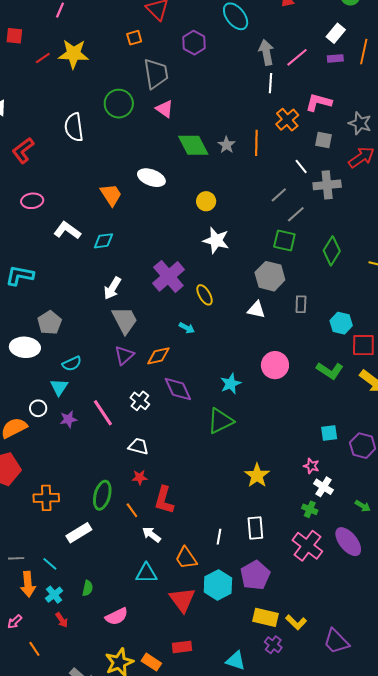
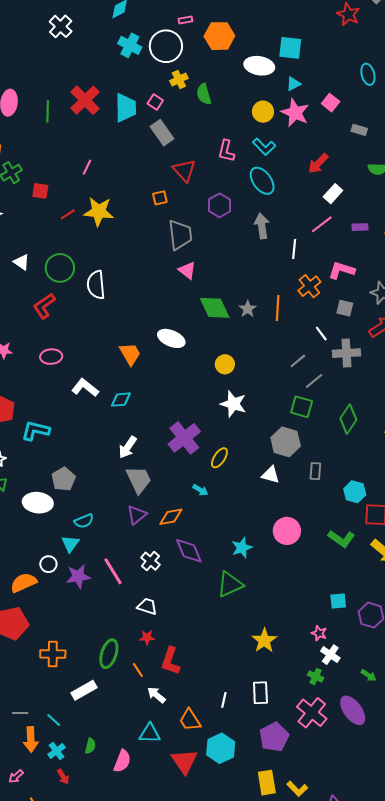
white rectangle: (336, 33) -> (333, 194), moved
gray arrow: (266, 52) -> (262, 226), moved
green circle: (119, 104) -> (60, 268), moved
yellow ellipse: (205, 295) -> (219, 458), turned 60
purple star: (68, 419) -> (78, 576), size x1.4
purple pentagon: (255, 575) -> (274, 737), moved
pink semicircle: (117, 616) -> (122, 761), moved, turned -45
yellow rectangle: (265, 617) -> (267, 783), turned 65

